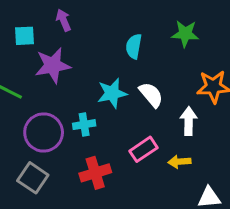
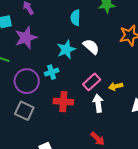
white arrow: (189, 121) -> (98, 103), moved
red cross: (95, 173) -> (63, 102), turned 30

